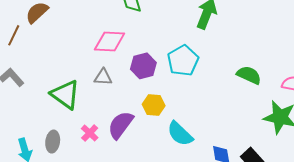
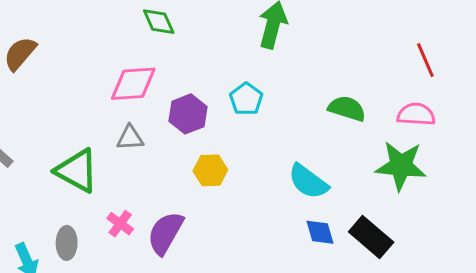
cyan pentagon: (183, 61) -> (246, 99), size x0.7
purple semicircle: (121, 125) -> (165, 233), moved
cyan semicircle: (180, 134) -> (308, 182), moved

